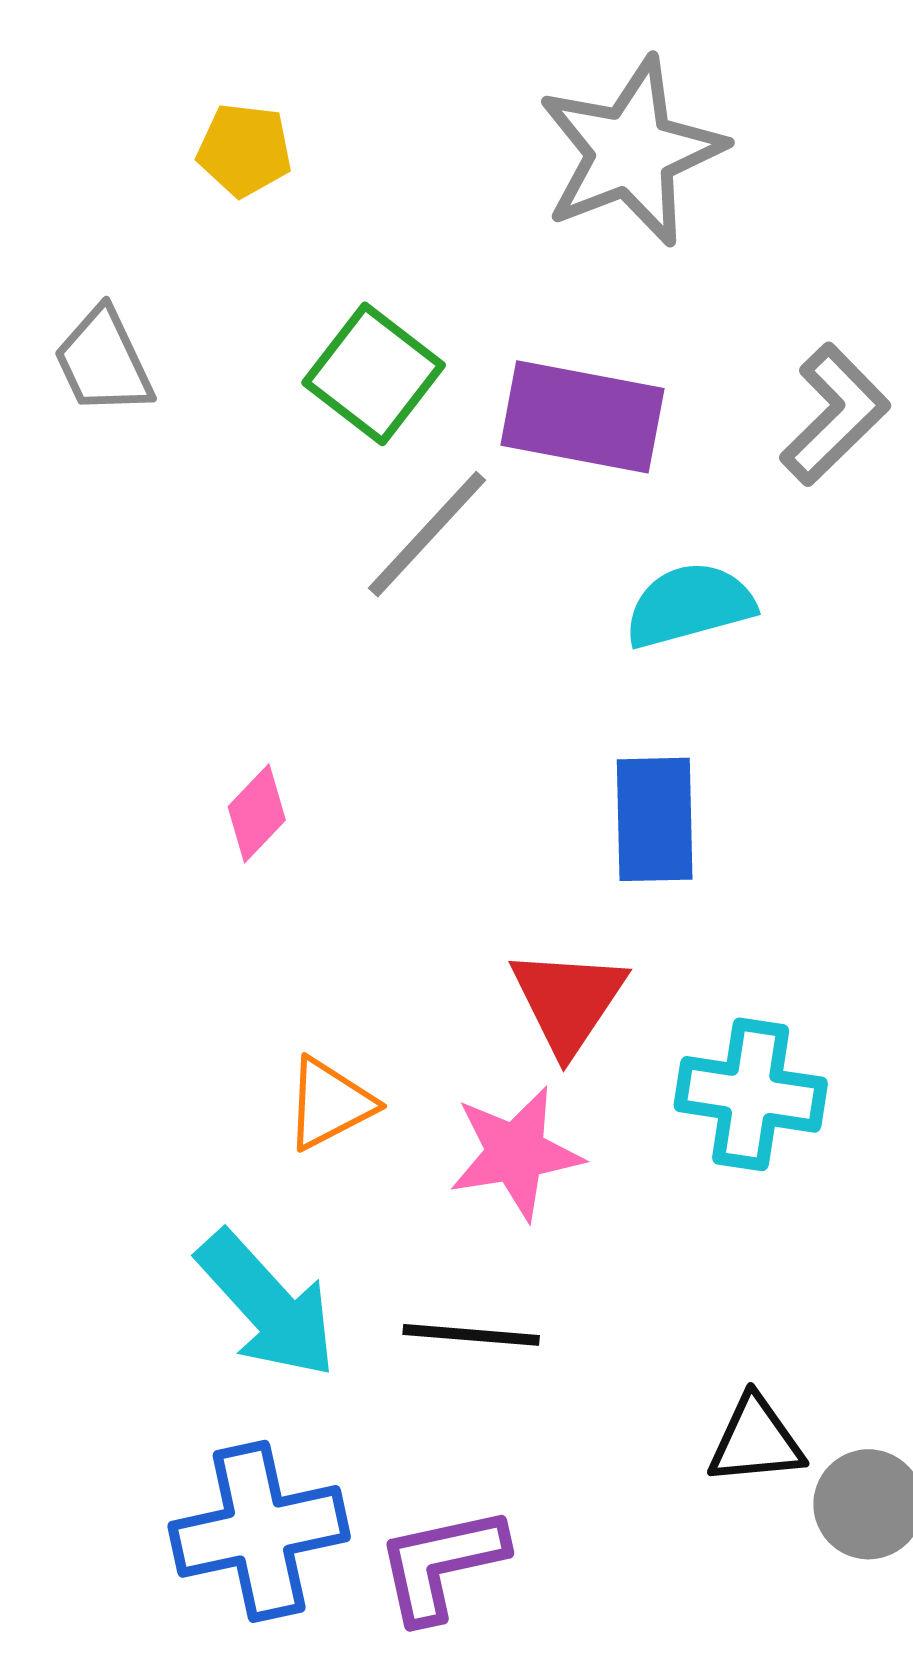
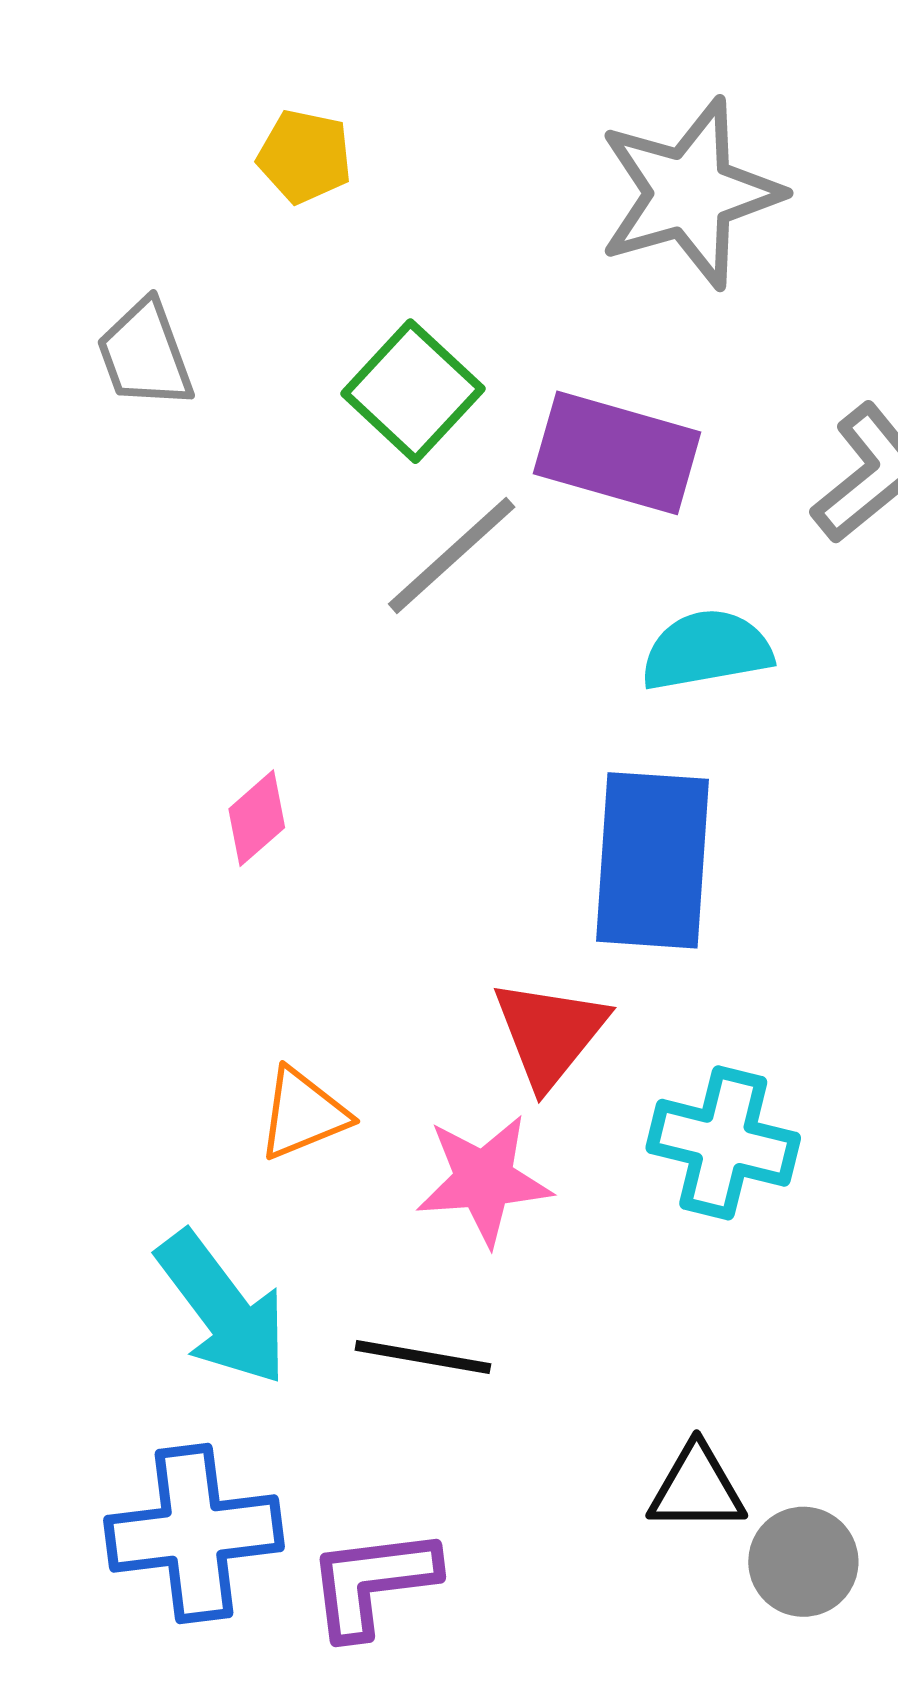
blue rectangle: (655, 819) -> (653, 860), size x1.4

